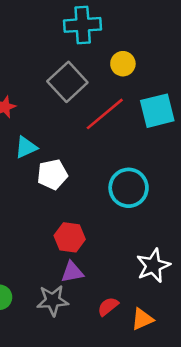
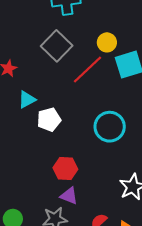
yellow circle: (123, 64) -> (107, 42), moved
purple triangle: (72, 272) -> (69, 196), turned 36

